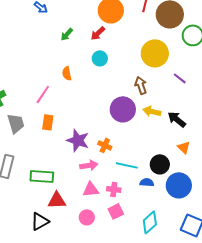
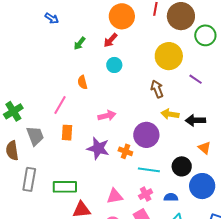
purple circle: (123, 109) -> (146, 135), moved
black arrow: (177, 119) -> (195, 120), turned -36
pink arrow: (89, 165) -> (107, 116), moved
blue semicircle: (147, 182) -> (171, 197), moved
pink cross: (114, 189) -> (146, 194), moved, turned -32

